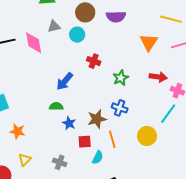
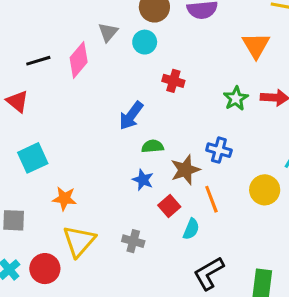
gray triangle: (54, 26) -> (108, 32), turned -32
pink diamond: (34, 43) -> (79, 60), turned 55
green star: (121, 78) -> (236, 98), moved
green semicircle: (56, 106) -> (153, 146), moved
red square: (85, 142) -> (169, 206), turned -32
yellow triangle: (25, 160) -> (79, 241), size x1.6

